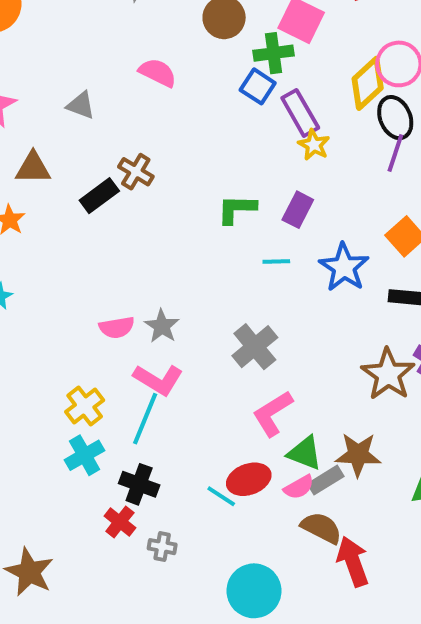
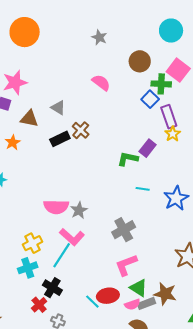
gray triangle: (81, 105) -> (58, 108), moved
purple rectangle: (298, 210) -> (148, 148), moved
pink semicircle: (117, 327) -> (56, 207), size x1.4

